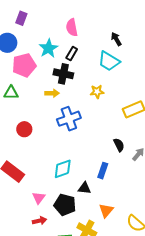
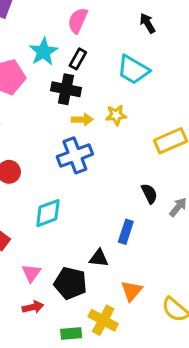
pink semicircle: (72, 28) -> (78, 20), turned 36
black arrow: (116, 39) -> (147, 23), moved
yellow arrow: (52, 93) -> (82, 120), moved
cyan diamond: (63, 169) -> (48, 213), moved

